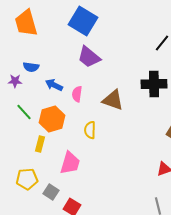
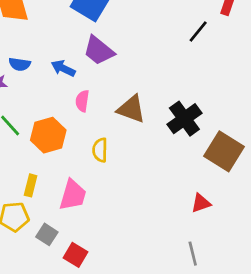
black cross: (154, 84) -> (184, 119), moved, turned -35
blue arrow: (54, 85) -> (63, 68), moved
yellow rectangle: (40, 144) -> (31, 185), moved

